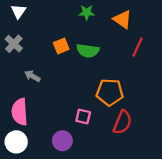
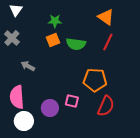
green star: (87, 12) -> (55, 21), moved
red line: (137, 47) -> (108, 42), moved
purple circle: (62, 141) -> (50, 108), moved
white circle: (16, 142) -> (24, 121), moved

